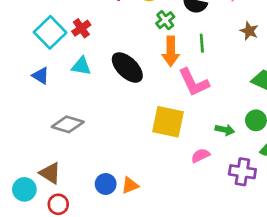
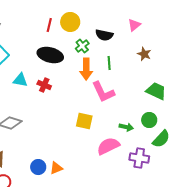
red cross: (81, 28) -> (44, 85), moved, turned -32
black ellipse: (127, 68) -> (50, 55), moved, turned -30
yellow square: (168, 122) -> (84, 121), size x0.7
pink semicircle: (200, 156) -> (108, 146), size x1.6

